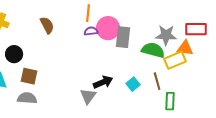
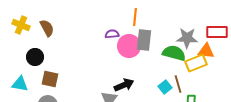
orange line: (88, 13) -> (135, 17), moved
brown semicircle: (47, 25) -> (47, 28), moved
pink circle: (108, 28) -> (129, 46), moved
cyan square: (133, 84) -> (165, 87), moved

